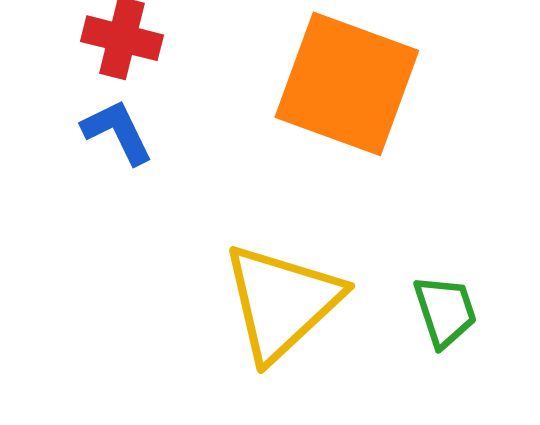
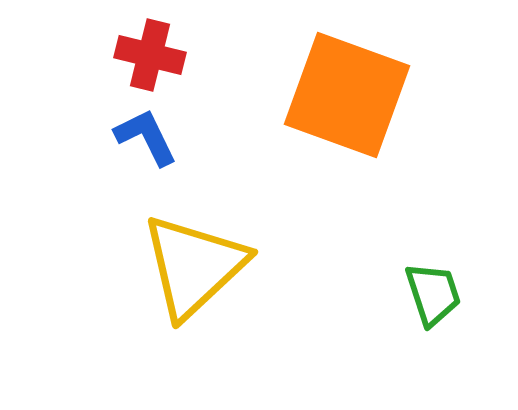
yellow triangle: (282, 302) -> (194, 266), moved

